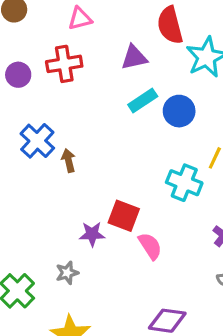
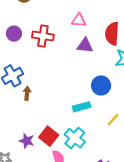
pink triangle: (80, 18) -> (79, 20), moved
cyan rectangle: (143, 100) -> (82, 107), moved
cyan cross: (184, 183) -> (75, 138), moved

